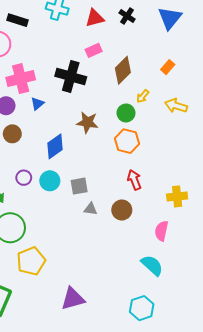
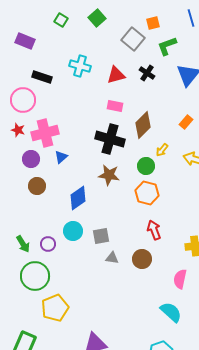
pink rectangle: (94, 50) -> (115, 106), turned 35
black cross: (71, 76) -> (110, 139), moved
purple circle: (24, 178) -> (48, 244), moved

